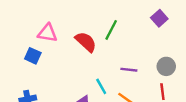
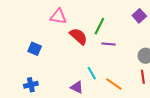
pink triangle: (47, 33) -> (58, 16), moved
purple line: (129, 70) -> (109, 44), moved

